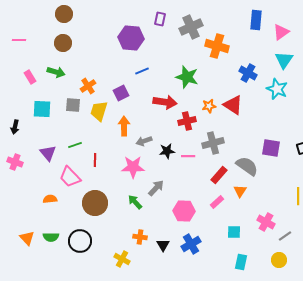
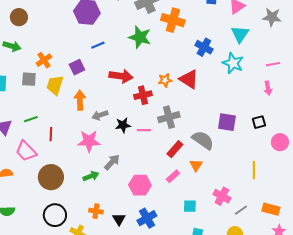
green star: (187, 77) -> (140, 37), moved
green arrow: (135, 202) -> (91, 176), turned 112
black circle: (80, 241) -> (55, 215), moved

